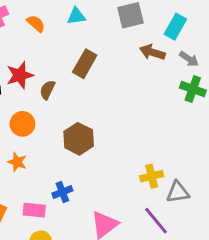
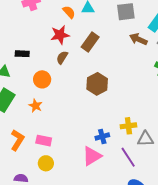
orange semicircle: (36, 24) -> (69, 12), moved
red star: (20, 75) -> (60, 35), moved
brown hexagon: (79, 139) -> (97, 84), moved
blue cross: (62, 192) -> (102, 137), moved

